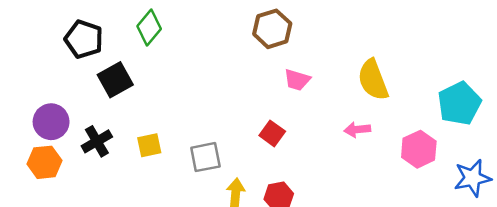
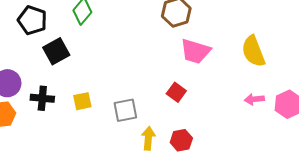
pink trapezoid: (297, 80) -> (195, 51), size x1.5
pink arrow: (357, 130) -> (254, 99), moved
black cross: (97, 141) -> (42, 98), turned 35

